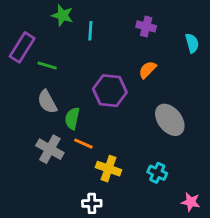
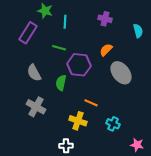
purple rectangle: (22, 47) -> (28, 33), moved
green line: (47, 65) -> (59, 48), moved
green semicircle: (72, 118) -> (61, 83), moved
gray ellipse: (170, 120) -> (121, 73), moved
orange line: (83, 144) -> (91, 103), moved

